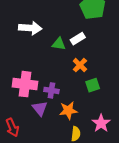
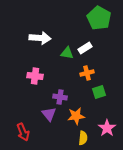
orange cross: (80, 65) -> (87, 73), turned 32
pink cross: (25, 84) -> (35, 76), moved, size x0.7

